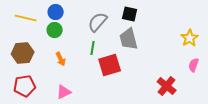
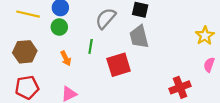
green line: (93, 48) -> (91, 46), moved
red cross: (167, 86) -> (180, 87), turned 30

